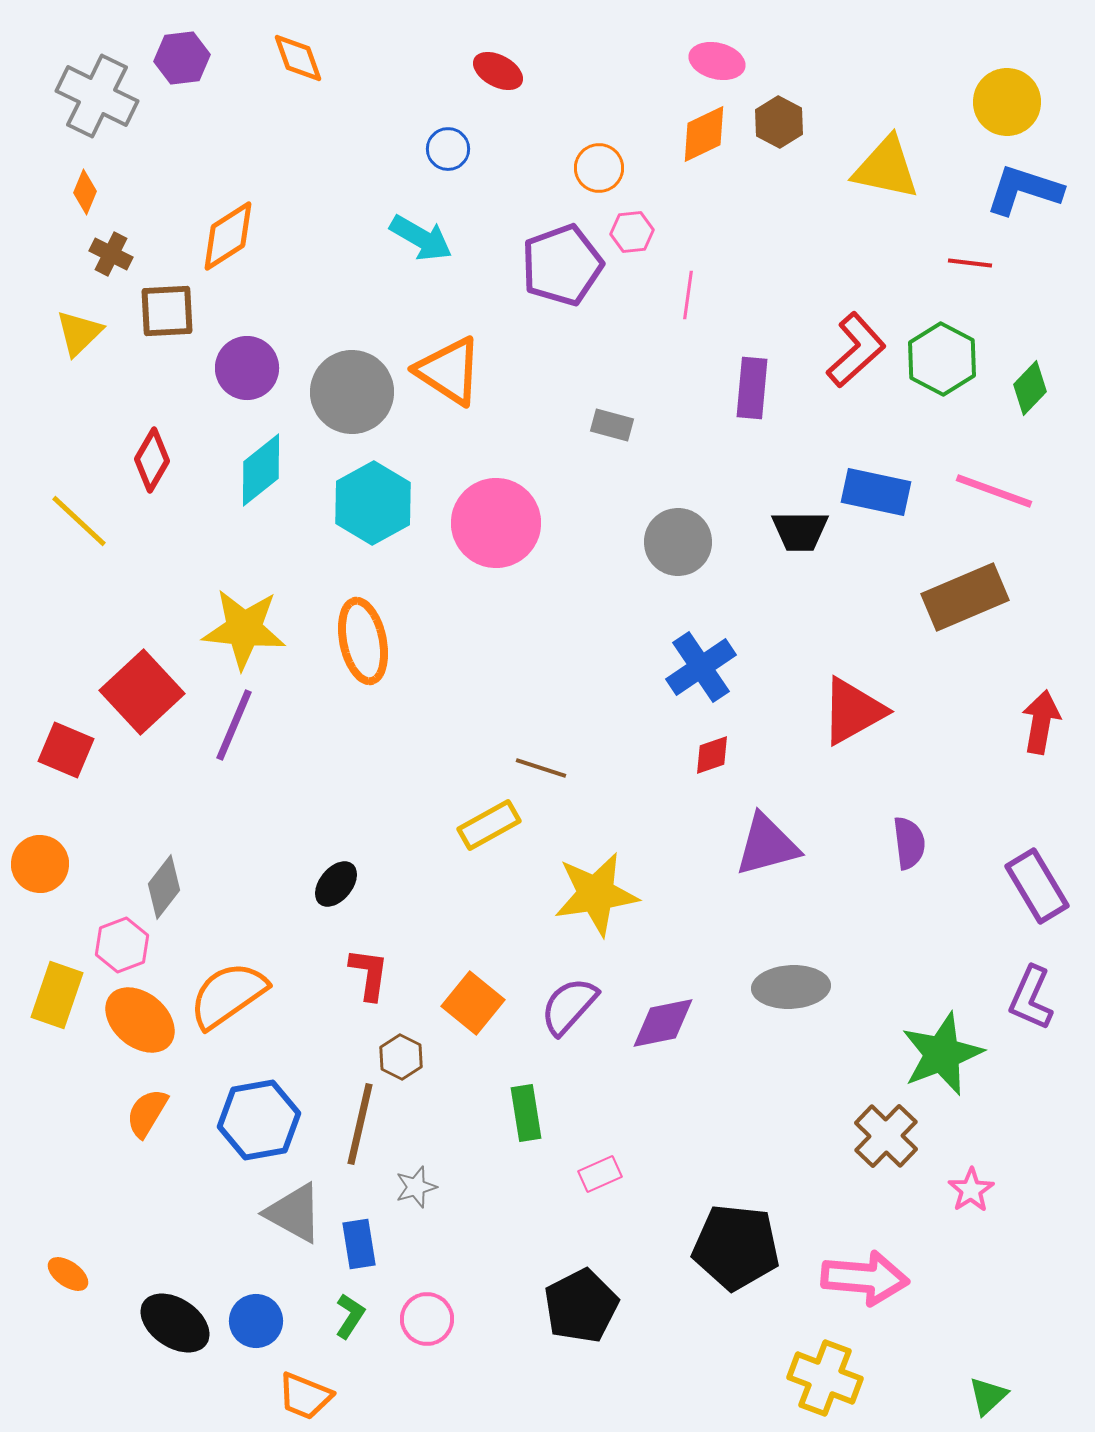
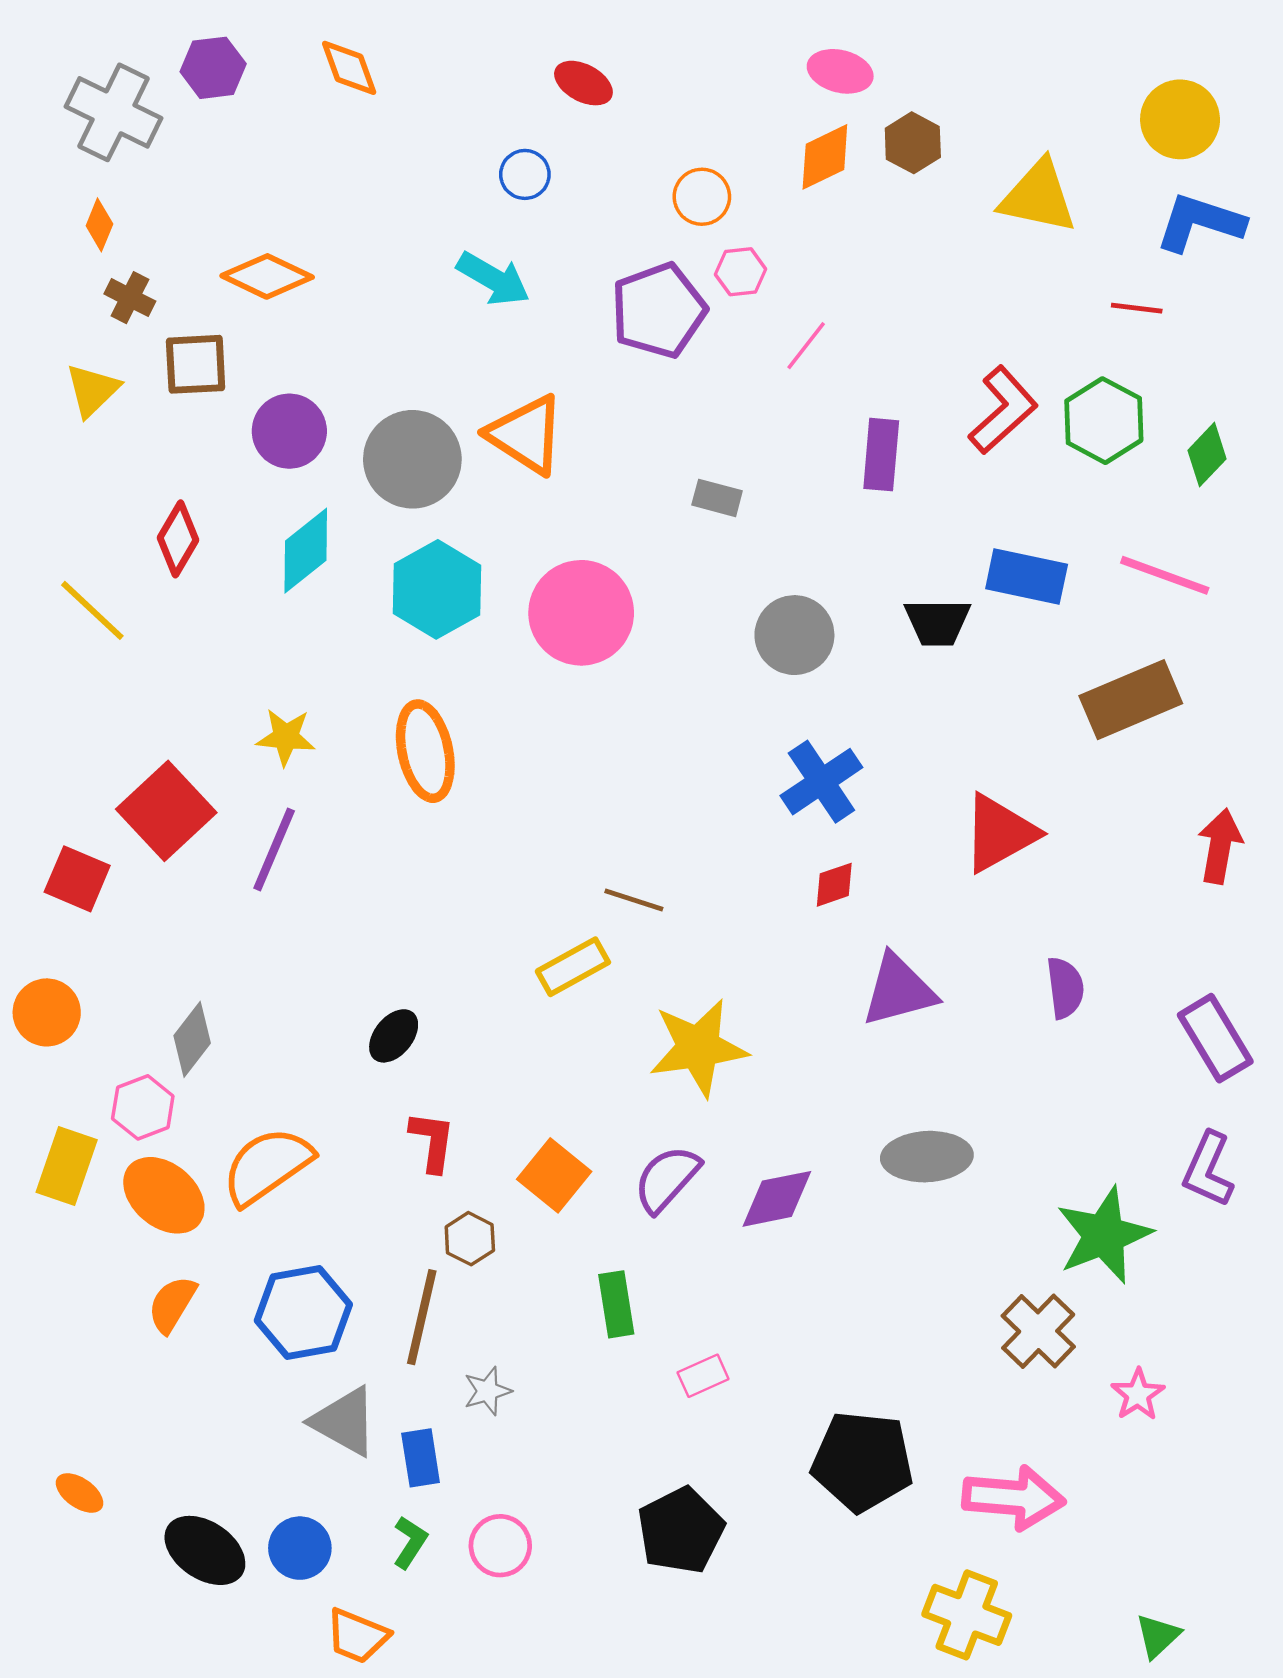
orange diamond: (228, 236) -> (267, 276), turned 58
pink line: (688, 295) -> (806, 346), turned 30
yellow star: (244, 629) -> (286, 737), size x0.6

